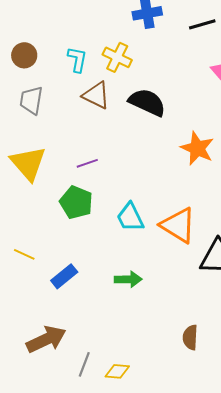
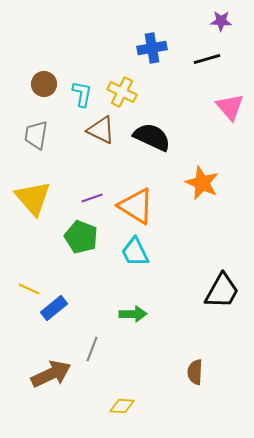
brown circle: (24, 55) -> (44, 84), moved
orange triangle: (178, 225) -> (136, 206), moved
blue rectangle: (64, 276) -> (54, 308), moved
gray line: (84, 364) -> (92, 349), moved

